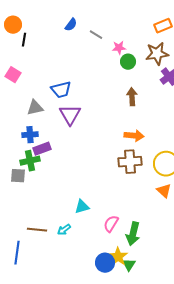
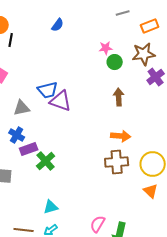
gray line: (96, 35) -> (123, 13), moved, turned -48
purple triangle: (70, 115) -> (61, 101), moved, turned -40
blue cross: (30, 135) -> (17, 135), turned 35
green cross: (30, 161) -> (46, 161), moved, turned -30
cyan triangle: (82, 207) -> (51, 207), moved

